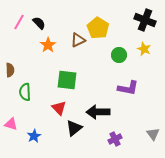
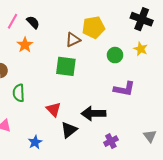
yellow pentagon: (98, 28) -> (93, 27), turned 30
orange star: (48, 45) -> (25, 45), moved
green square: (67, 80) -> (66, 66), moved
blue star: (34, 136) -> (35, 142), moved

